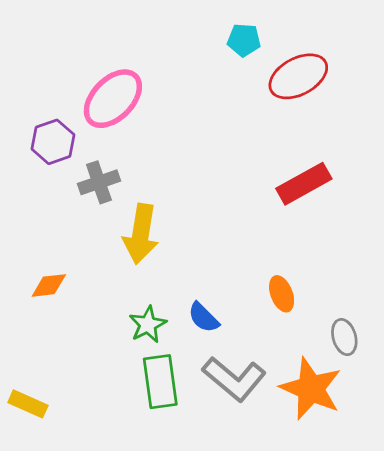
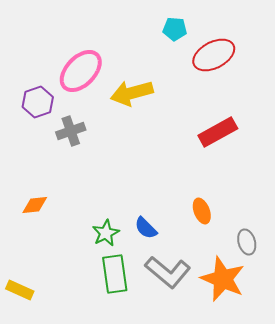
yellow arrow: (141, 234) -> (132, 93), moved, turned 66

